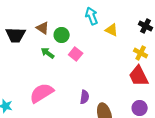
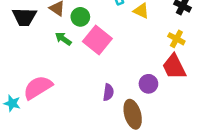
pink square: (76, 54) -> (97, 40), size x1.6
pink semicircle: (42, 93) -> (38, 87), moved
purple circle: (140, 108) -> (148, 84), moved

